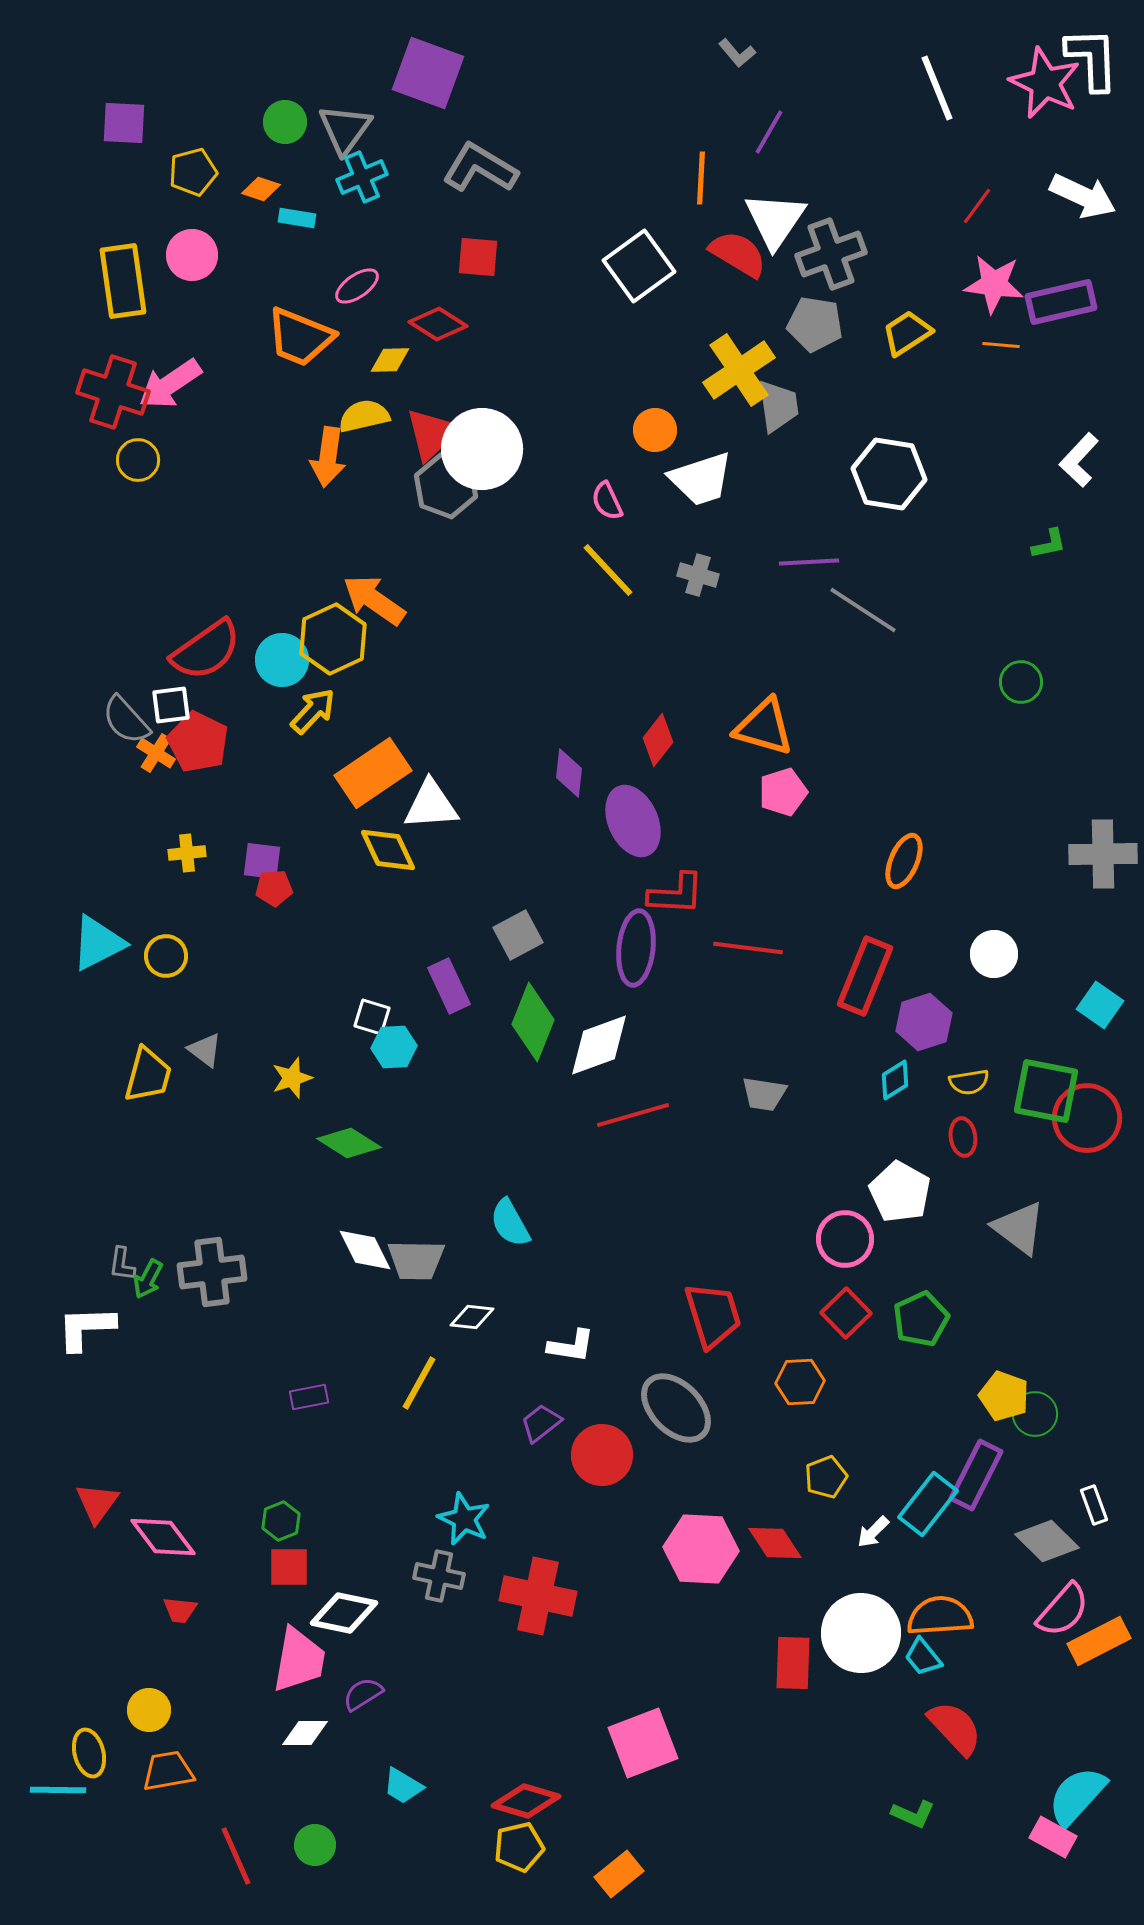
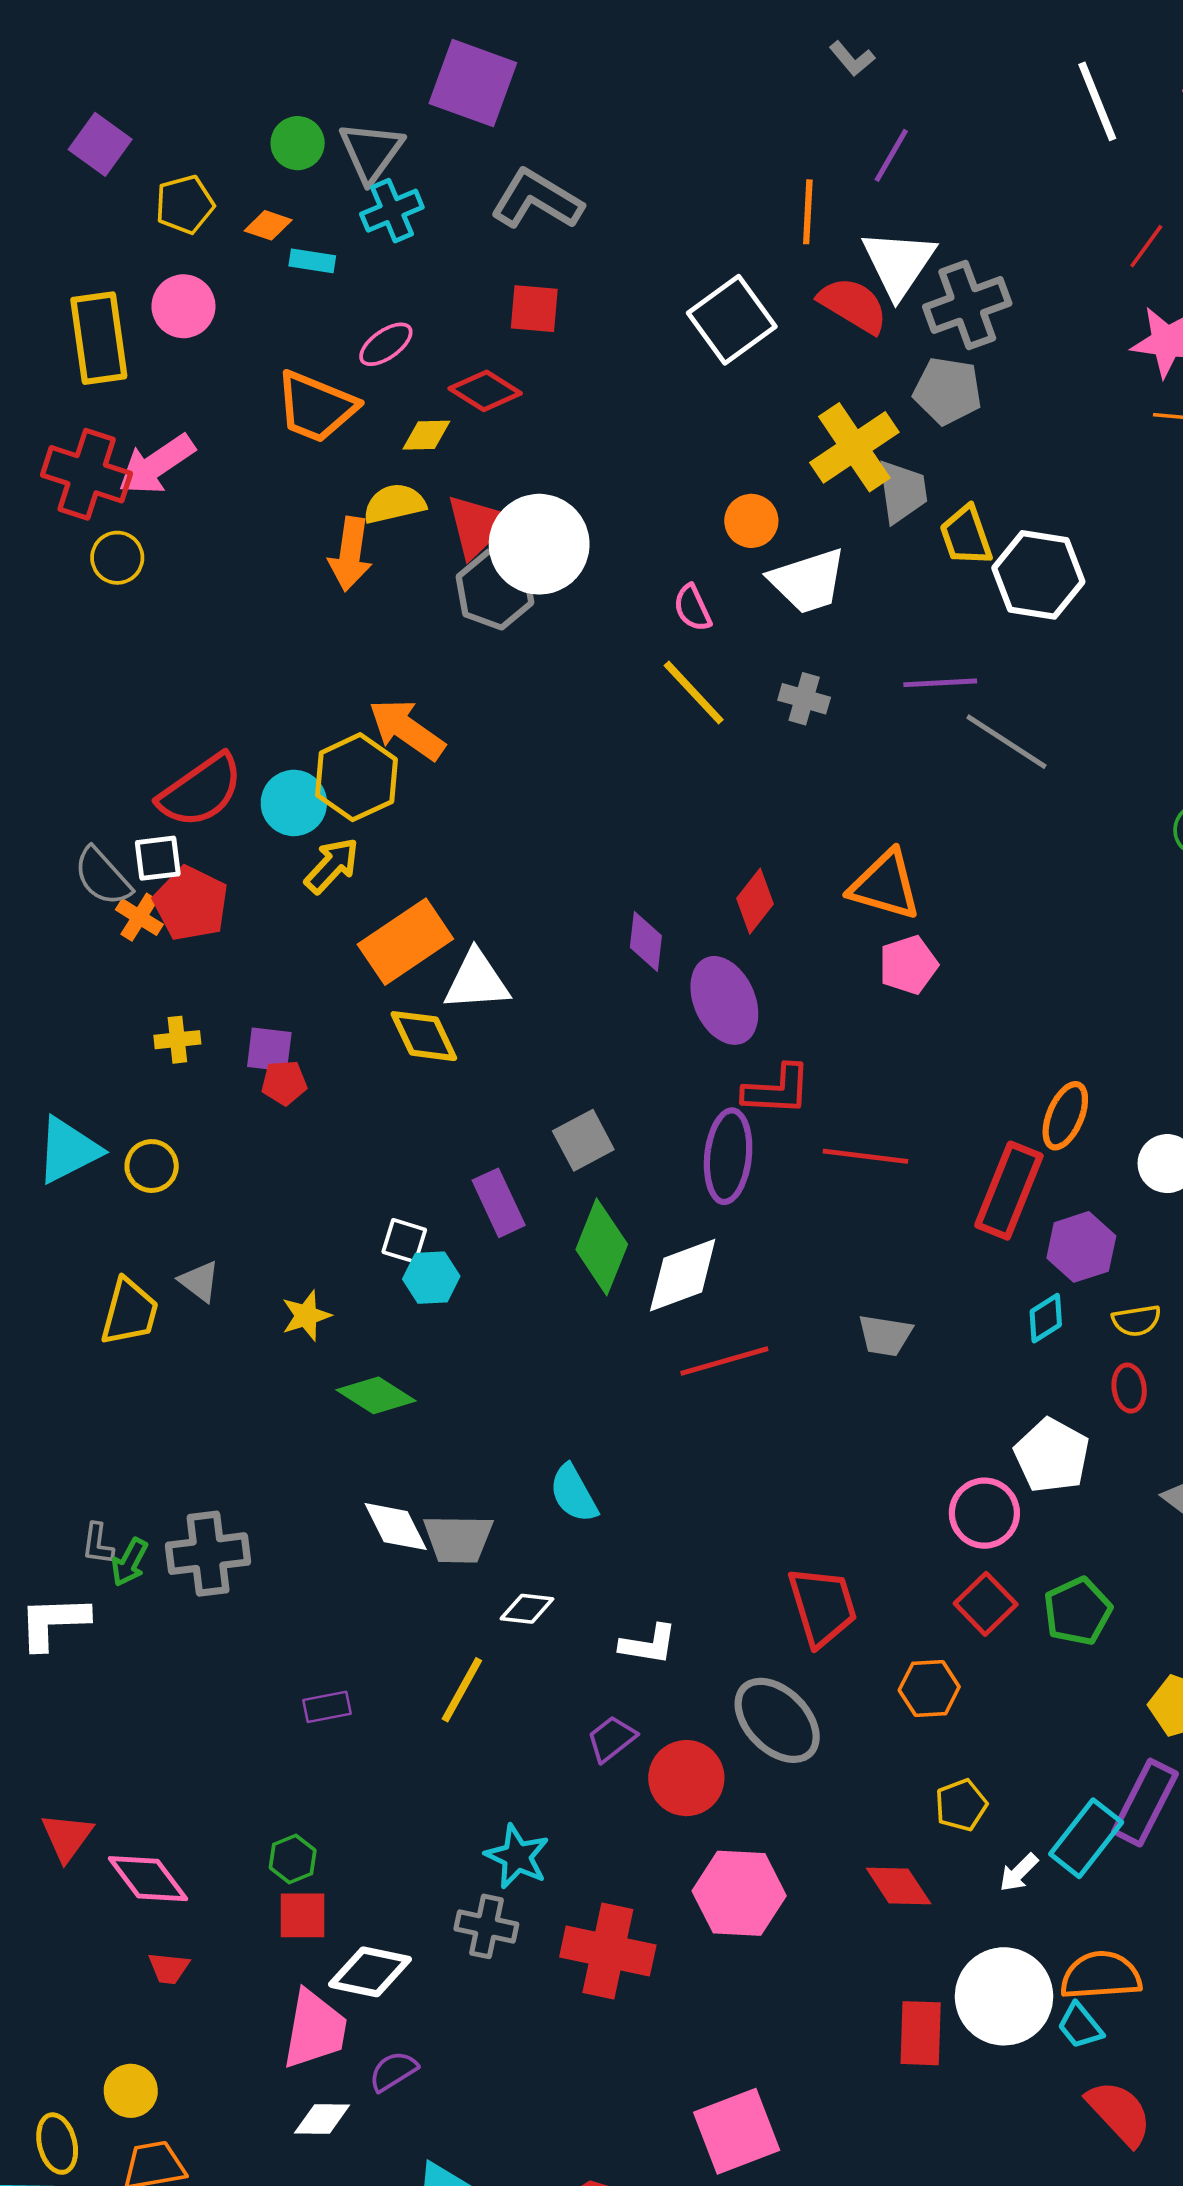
purple square: (124, 123) -> (100, 144), turned 33
yellow trapezoid: (907, 333) -> (966, 536), moved, turned -76
orange ellipse: (904, 861) -> (1065, 1116), moved
pink hexagon: (701, 1549) -> (739, 1893), moved

